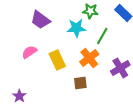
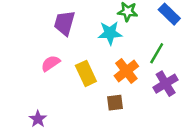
purple trapezoid: (40, 20) -> (64, 23), turned 70
green line: (102, 36) -> (157, 53), moved

